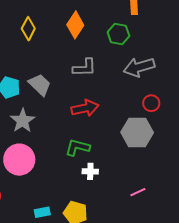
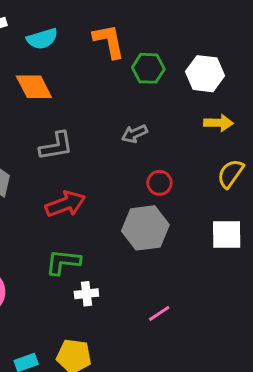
orange diamond: (75, 25) -> (34, 87), turned -52
green hexagon: (118, 34) -> (148, 68), moved
gray arrow: (139, 67) -> (134, 134), size x0.6

